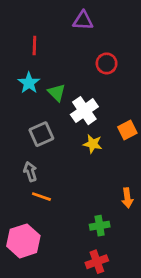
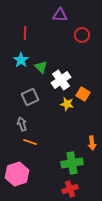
red circle: (107, 63) -> (82, 35), moved
orange square: (127, 130) -> (83, 94), moved, turned -32
green cross: (100, 226) -> (72, 163), size x1.5

